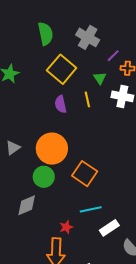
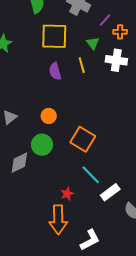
yellow square: (62, 69) -> (54, 36), turned -36
orange circle: (52, 149) -> (49, 116), size x0.5
gray diamond: (27, 205) -> (19, 163), moved
cyan line: (91, 209) -> (91, 175), turned 60

